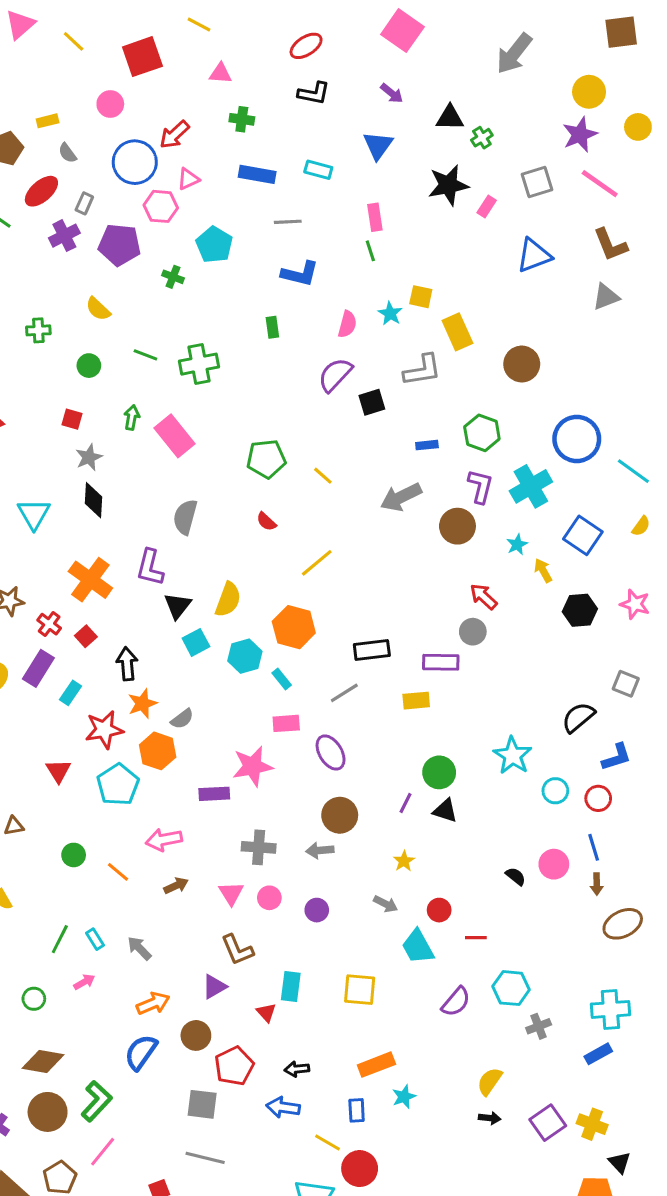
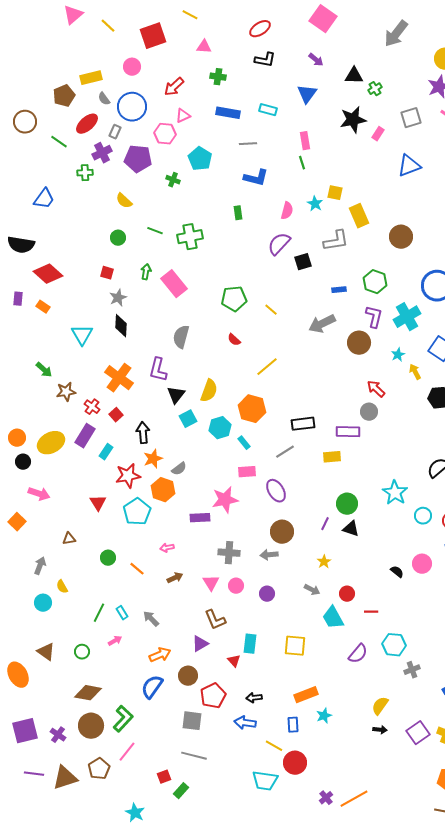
yellow rectangle: (48, 121) -> (91, 78), size x1.5
blue circle: (135, 162) -> (132, 107), moved
green cross: (38, 330) -> (85, 173), moved
pink arrow: (164, 840) -> (167, 548), size x0.6

